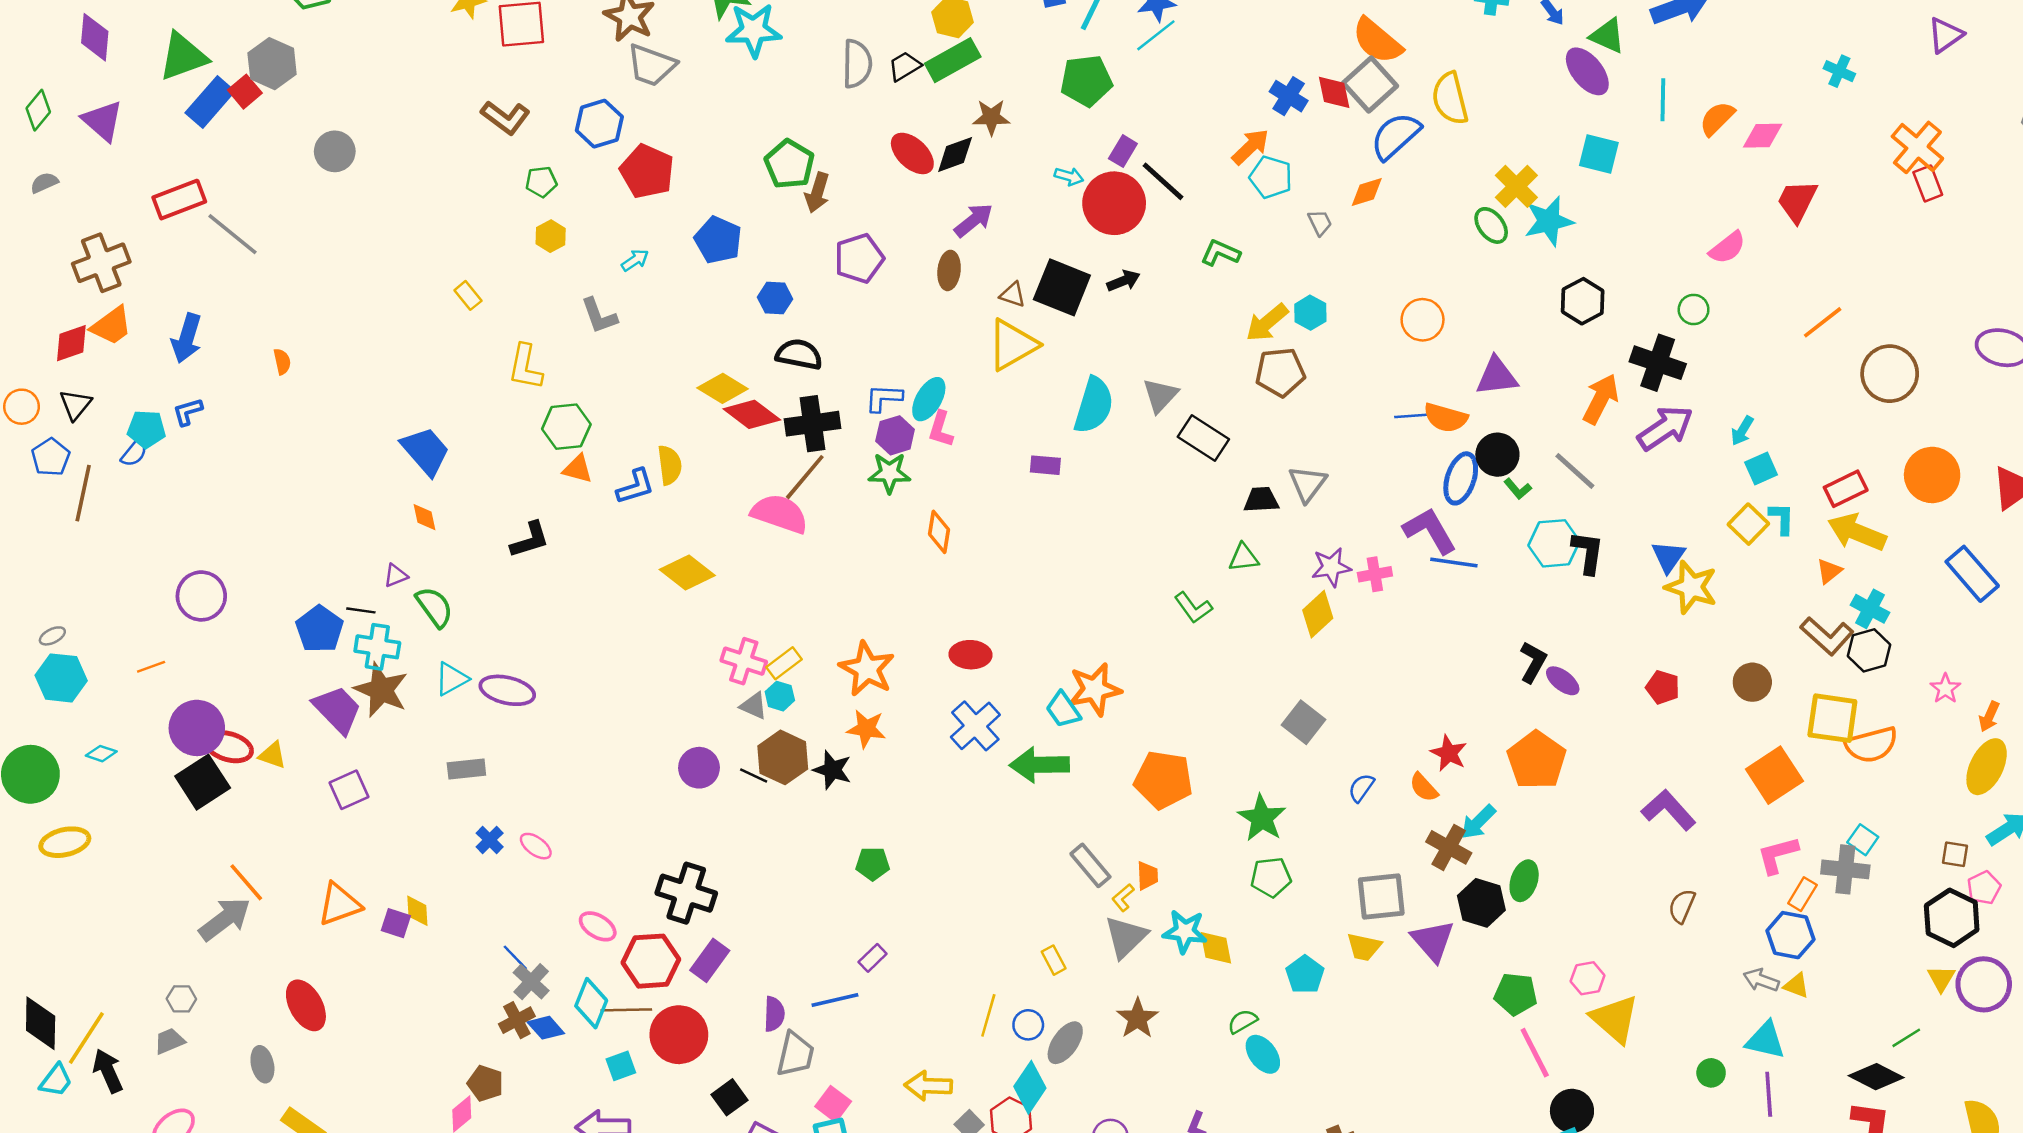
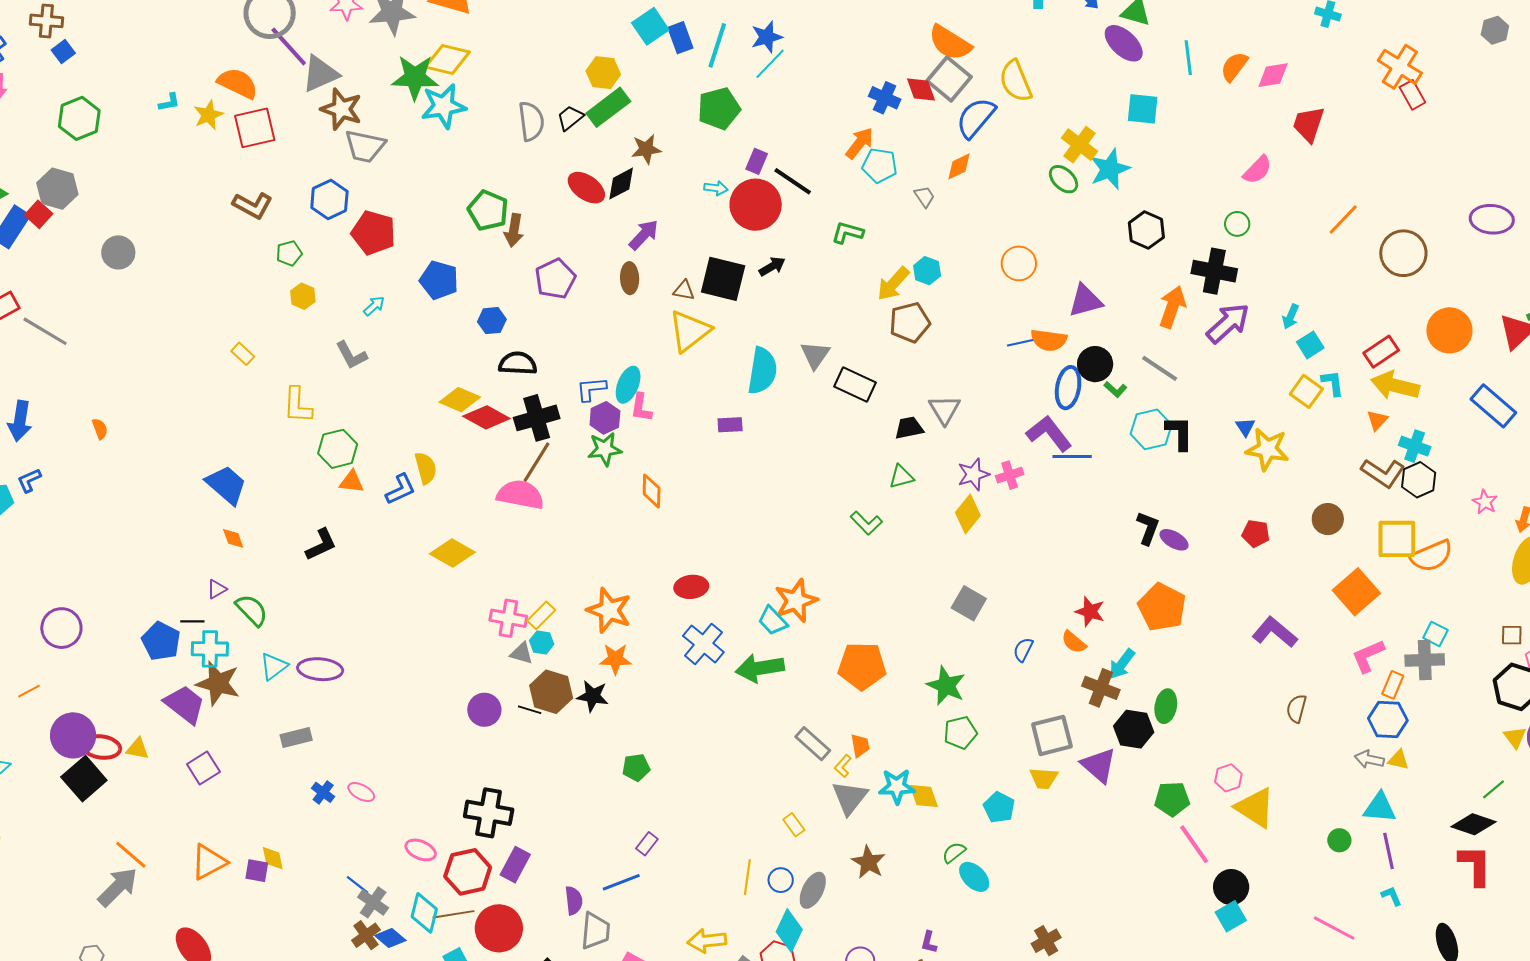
blue triangle: (1668, 557) -> (1245, 427), size x0.7

